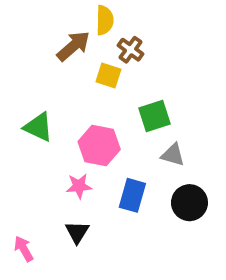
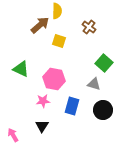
brown cross: (131, 50) -> (89, 27), moved
green square: (154, 116) -> (104, 63), moved, turned -30

